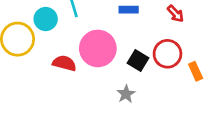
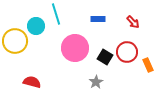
red semicircle: (64, 63) -> (32, 82), moved

